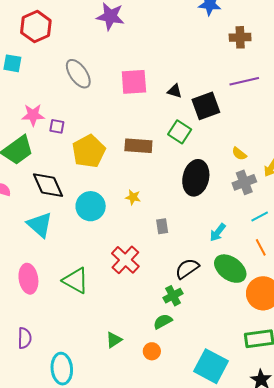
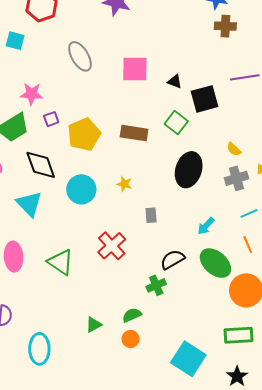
brown cross: (240, 37) -> (225, 26), moved
purple square: (57, 126) -> (51, 119), moved, turned -35
green semicircle: (163, 321) -> (132, 315), moved

